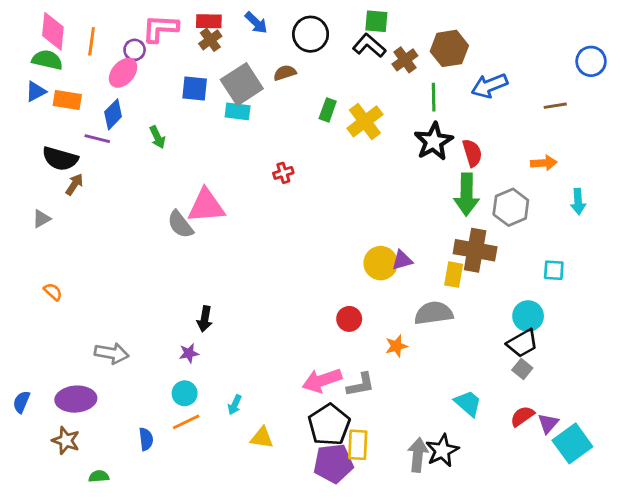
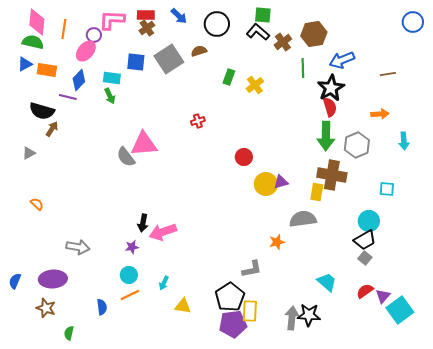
blue circle: (591, 61) -> (413, 22), moved
cyan rectangle: (238, 111) -> (112, 78), moved
yellow cross: (365, 121) -> (255, 85), size x0.7
black star: (434, 141) -> (331, 88), moved
red circle: (349, 319) -> (244, 157), moved
pink arrow: (322, 380) -> (163, 232), moved
black star: (442, 451) -> (309, 315), turned 30
green semicircle: (99, 476) -> (69, 333), turned -72

